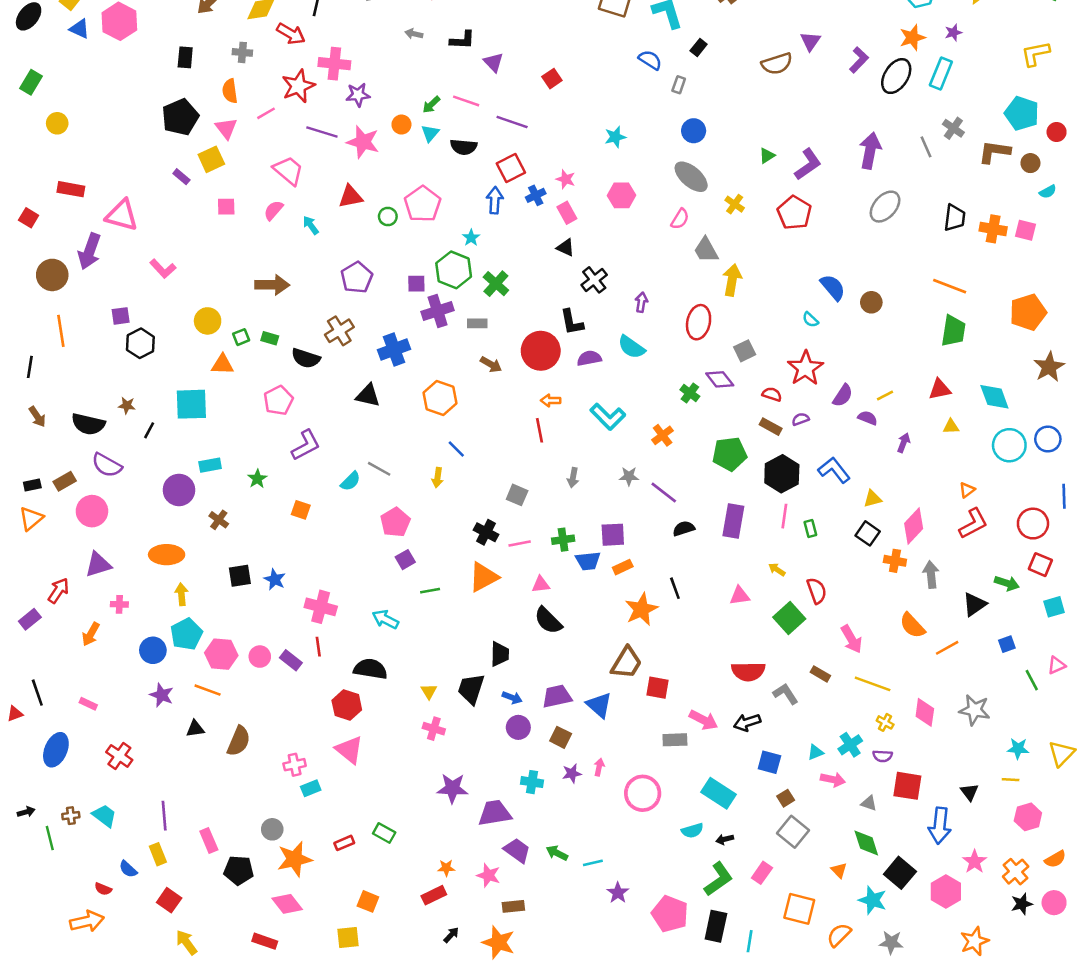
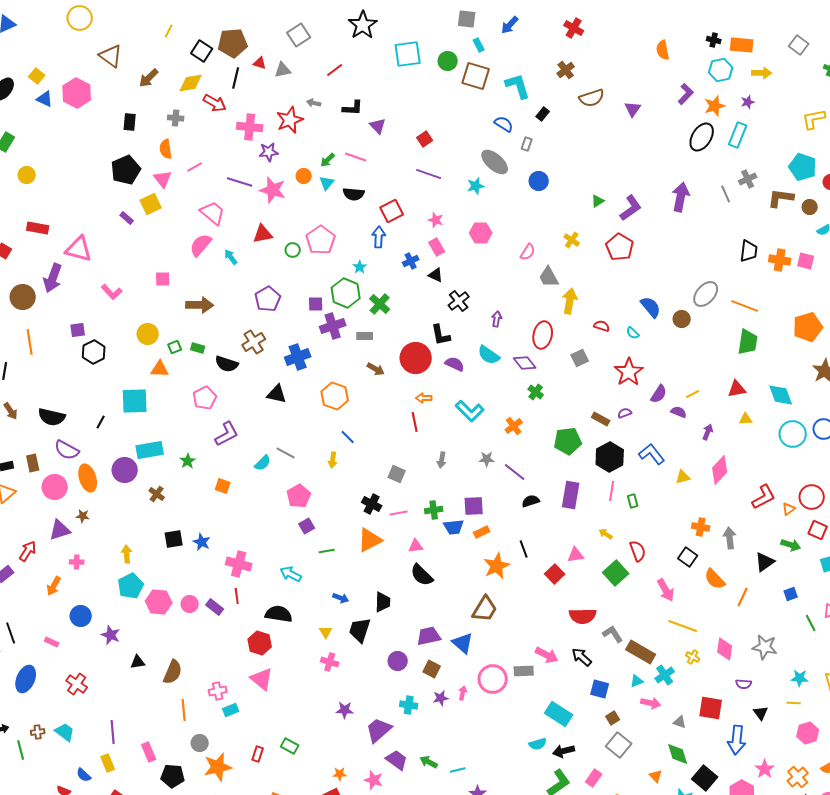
purple L-shape: (859, 60) -> (686, 94), moved
brown semicircle: (777, 64) -> (592, 98), moved
red star: (298, 86) -> (290, 120), moved
purple line: (512, 122) -> (429, 174), moved
gray cross: (953, 128) -> (748, 179), turned 30
gray ellipse: (691, 177) -> (495, 162), moved
blue cross: (536, 195) -> (411, 261), moved
pink square: (226, 207) -> (163, 279), moved
gray ellipse: (885, 207) -> (706, 294), moved
pink semicircle: (273, 210) -> (201, 245), size x1.4
purple semicircle: (589, 358) -> (455, 364), turned 36
purple diamond: (720, 379) -> (525, 363), moved
red semicircle: (772, 394) -> (602, 326), moved
brown star: (127, 405) -> (83, 516), moved
cyan rectangle: (210, 465) -> (150, 450), size x1.5
brown rectangle: (65, 481) -> (33, 463), turned -72
orange triangle: (967, 490) -> (789, 509), moved
pink diamond: (914, 526) -> (720, 470), moved
black square: (868, 533) -> (688, 557), moved
orange ellipse: (167, 555) -> (88, 478), moved, turned 72
orange line: (947, 648) -> (743, 597), turned -36
blue circle: (153, 650) -> (81, 616), moved
brown rectangle: (820, 674) -> (641, 652), moved, size x1.8
red square: (658, 688) -> (555, 574), moved, turned 36
orange line: (208, 690) -> (184, 710), moved, turned 65
blue arrow: (512, 698) -> (341, 598), moved
black arrow: (747, 722) -> (582, 657), turned 60
purple semicircle: (883, 756) -> (744, 684), moved
purple star: (452, 788) -> (345, 710), size x0.7
pink circle: (643, 793) -> (493, 679), moved
purple trapezoid: (495, 813) -> (379, 730), turned -32
black arrow: (725, 839) -> (564, 751), size x1.5
red rectangle: (344, 843) -> (258, 754), turned -49

